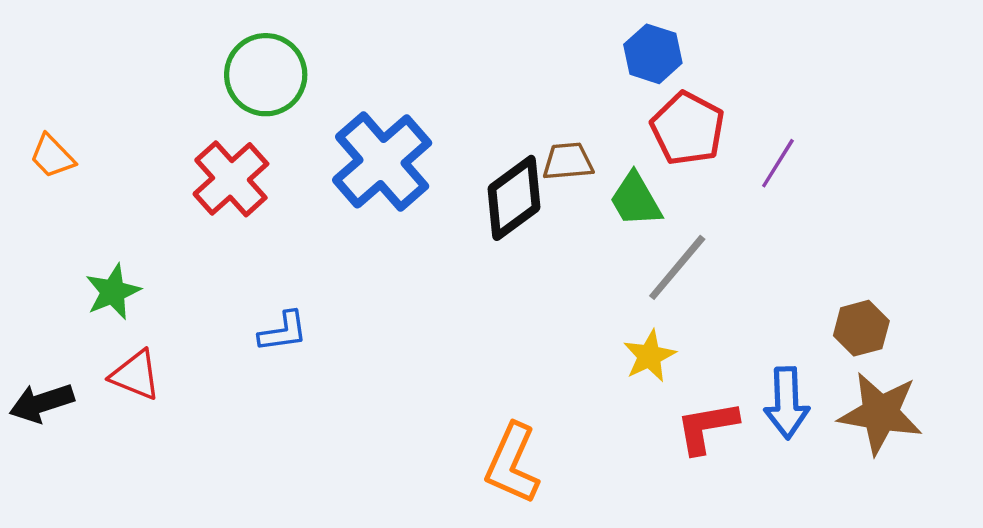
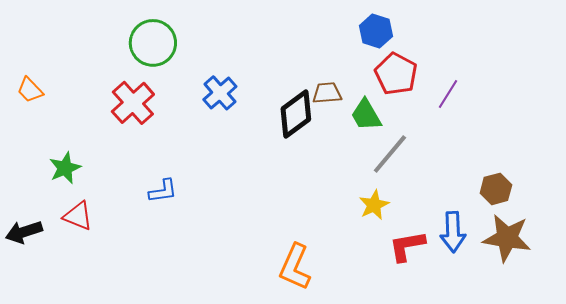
blue cross: (382, 161) -> (220, 93), size x0.6

